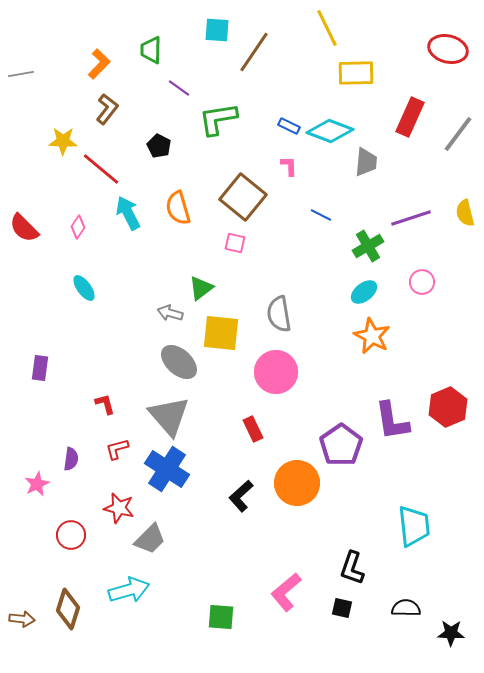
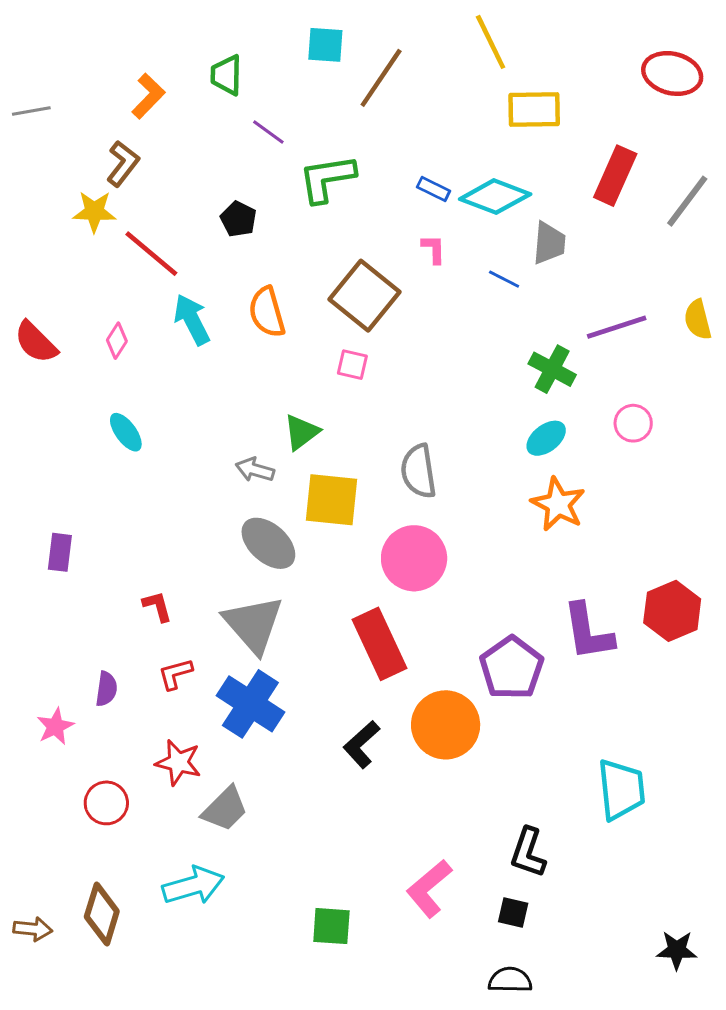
brown L-shape: (107, 109) -> (123, 164), moved
blue line: (321, 215) -> (504, 279), moved
green cross: (368, 246) -> (552, 369), turned -32
red rectangle: (253, 429) -> (380, 644), size x1.8
black semicircle: (406, 608) -> (510, 980), moved

